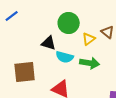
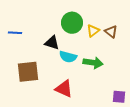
blue line: (12, 16) -> (15, 33), moved, turned 40
yellow triangle: (89, 39) -> (93, 31), moved

